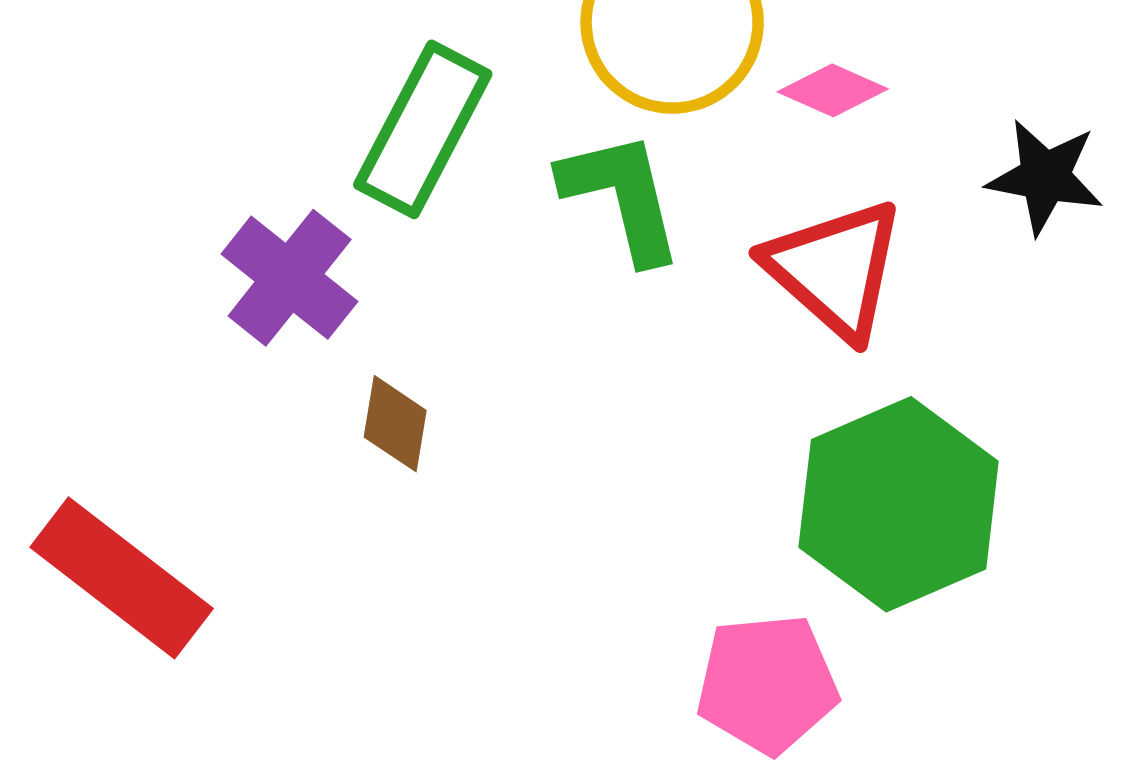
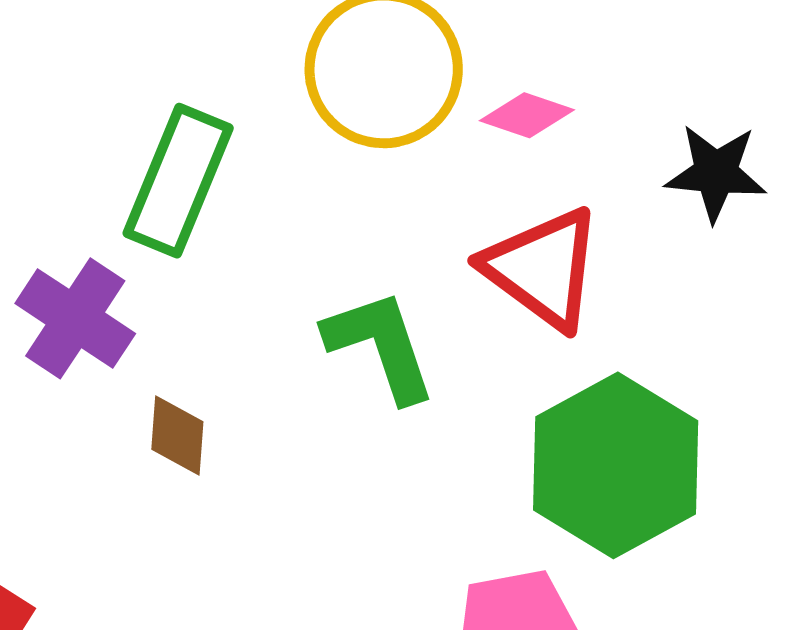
green L-shape: (622, 197) -> (380, 346), moved

